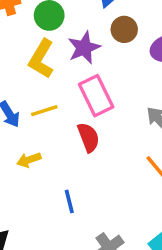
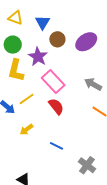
blue line: (69, 201) -> (56, 146), turned -32

